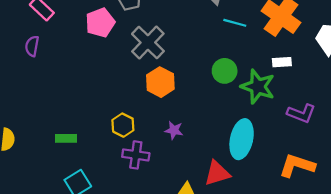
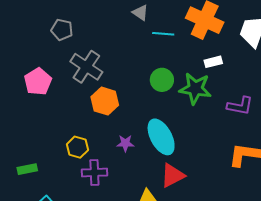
pink pentagon: (100, 23) -> (38, 82), moved
cyan ellipse: (242, 139) -> (161, 137), moved, turned -30

